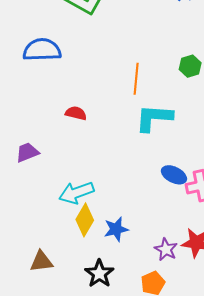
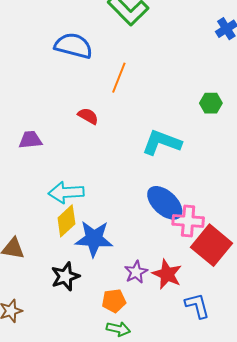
orange line: (136, 79) -> (119, 78), moved
blue ellipse: (174, 175) -> (165, 203), size x1.5
blue star: (116, 229) -> (94, 239), size x1.5

